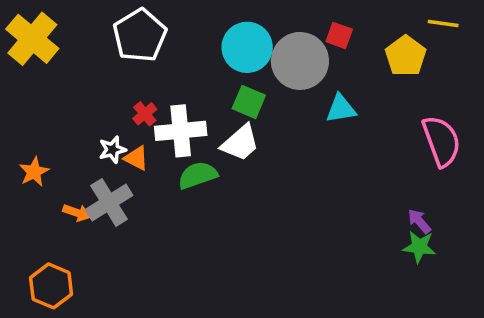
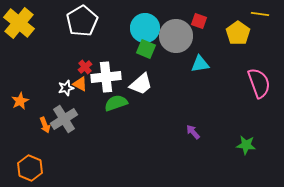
green square: (249, 102) -> (146, 49), moved
orange triangle: (136, 158) -> (80, 84), moved
orange arrow: (77, 213) -> (45, 125), turned 49
purple arrow: (419, 221) -> (193, 132), moved

